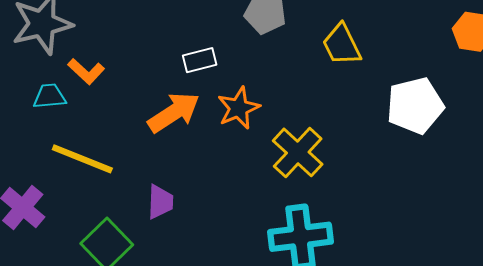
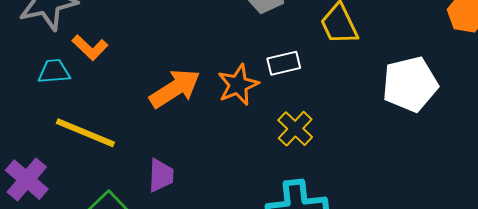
white rectangle: (200, 60) -> (284, 63), moved
yellow cross: (298, 152) -> (295, 129), size x0.7

